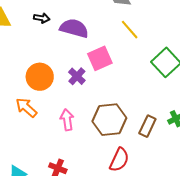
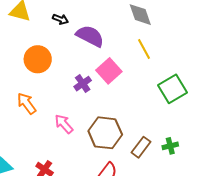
pink square: (100, 58) -> (109, 71), turned -30
orange circle: (40, 77) -> (38, 59), moved
pink arrow: (67, 120) -> (64, 124), turned -45

